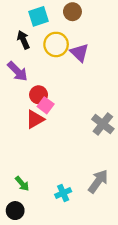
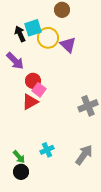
cyan square: (39, 16) -> (33, 28), moved
gray cross: (103, 124) -> (88, 106), turned 30
cyan cross: (63, 193) -> (47, 150), moved
black circle: (15, 211) -> (21, 172), moved

